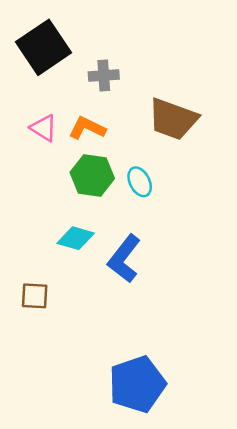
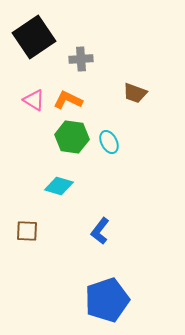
brown trapezoid: (173, 119) -> (135, 93), size x0.6
blue L-shape: (124, 259) -> (100, 231), moved, size x0.7

